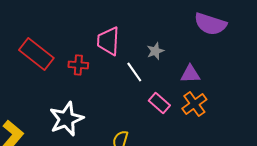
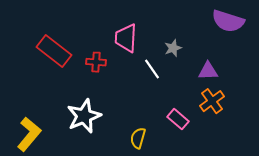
pink rectangle: (159, 103) -> (178, 119), moved

